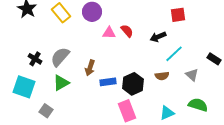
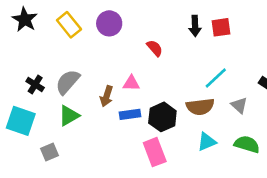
pink triangle: (109, 33) -> (131, 83), moved
black arrow: (158, 37) -> (195, 26), moved, turned -70
brown semicircle: (162, 76) -> (200, 107), size x1.5
gray square: (46, 111) -> (49, 152), turned 32
cyan triangle: (167, 113) -> (207, 142), moved

